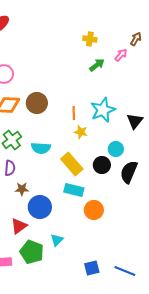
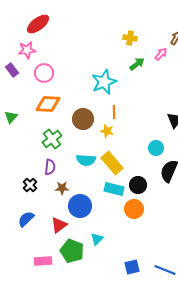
brown circle: (37, 103) -> (83, 119), moved
cyan star: (103, 110) -> (104, 82), moved
yellow star: (81, 132) -> (107, 131), moved
cyan semicircle: (41, 148) -> (86, 160), moved
black circle: (102, 165) -> (138, 185), moved

